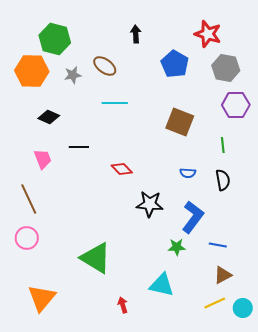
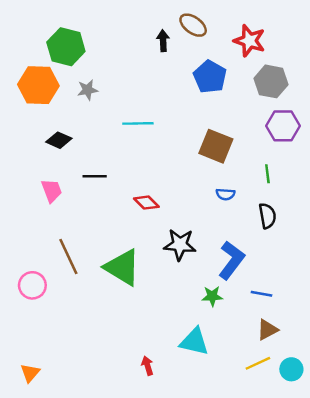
brown ellipse: (105, 66) -> (193, 25), moved
blue semicircle: (188, 173) -> (225, 194), moved
brown line: (29, 199) -> (68, 257), moved
green triangle: (96, 258) -> (122, 267), moved
orange triangle: (42, 298) -> (30, 373), moved, size x0.6

